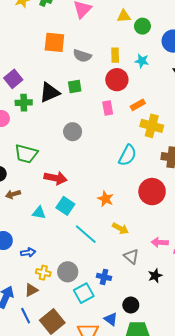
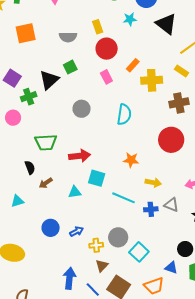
orange square: (54, 42) -> (26, 33), moved
cyan star: (142, 61) -> (130, 19), moved
cyan semicircle: (127, 155) -> (124, 115), moved
blue cross: (104, 277) -> (151, 209), moved
brown triangle: (31, 290) -> (102, 266), moved

